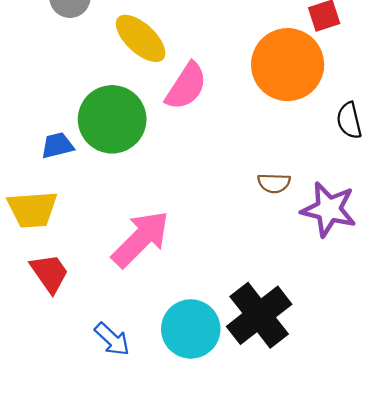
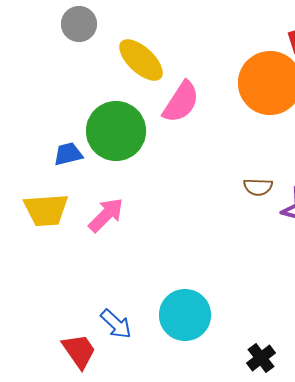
pink arrow: (141, 239) -> (106, 215), moved, size x0.7
red trapezoid: (49, 273) -> (79, 351), moved
black cross: (259, 315) -> (261, 358), moved, size x0.5

